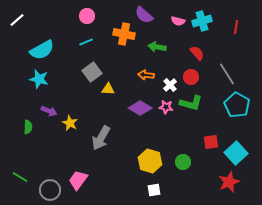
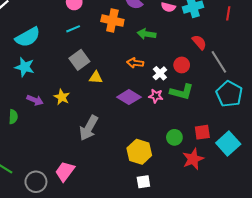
red semicircle: (197, 53) -> (199, 42), moved
yellow star: (70, 123) -> (62, 97), moved
green circle: (183, 162) -> (174, 137), moved
red star: (229, 182) -> (193, 159), moved

